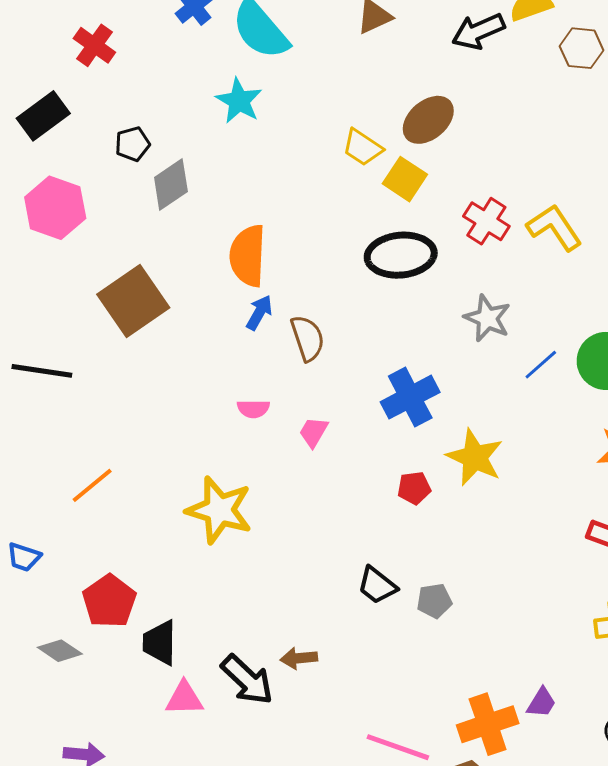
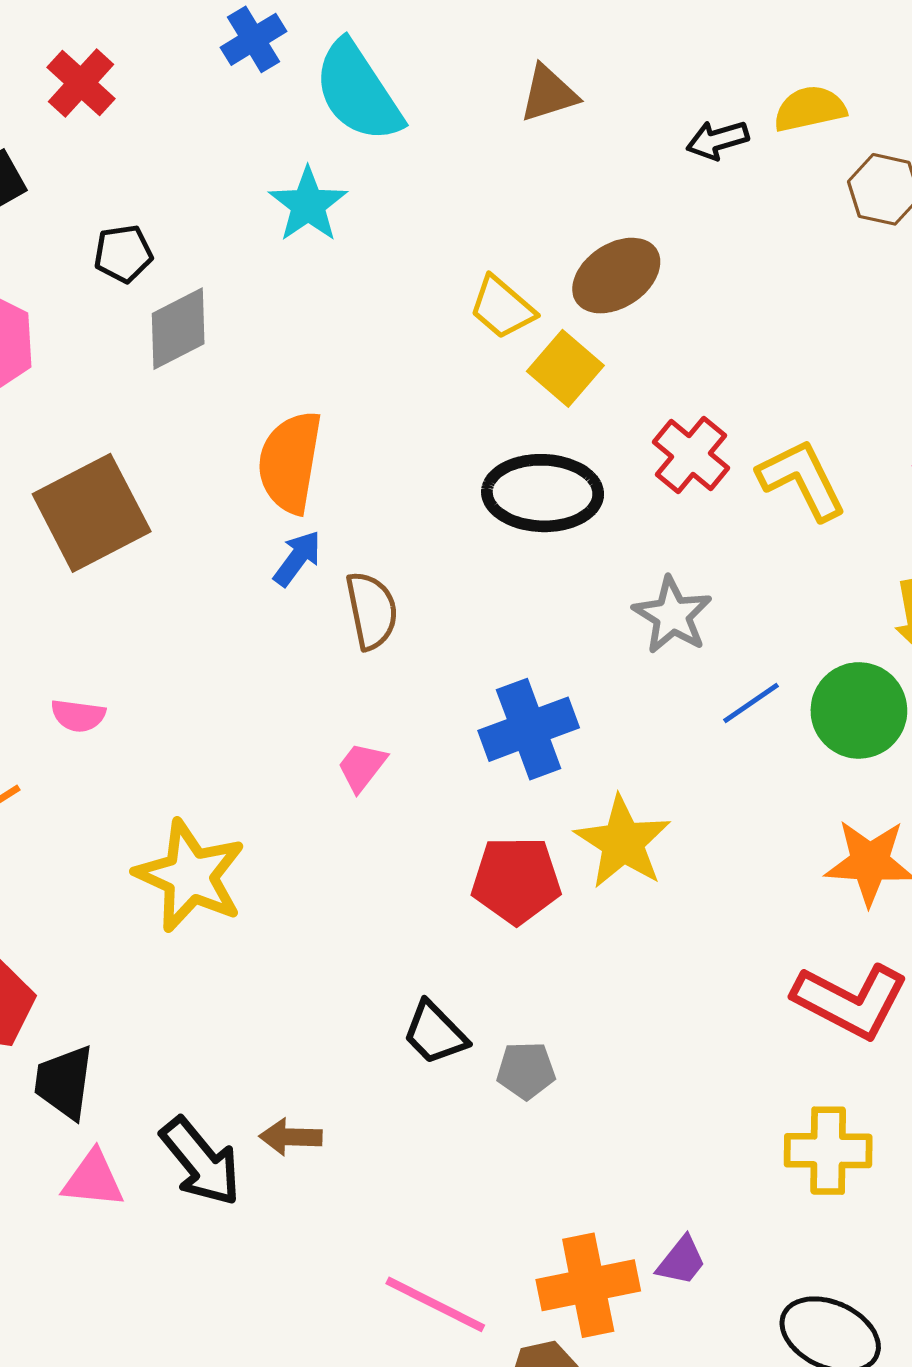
black arrow: (478, 31) -> (717, 140), size x0.7
pink semicircle: (253, 409) -> (78, 716), moved
red pentagon: (414, 488) -> (516, 880), size x1.6

